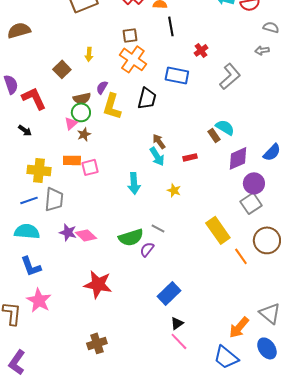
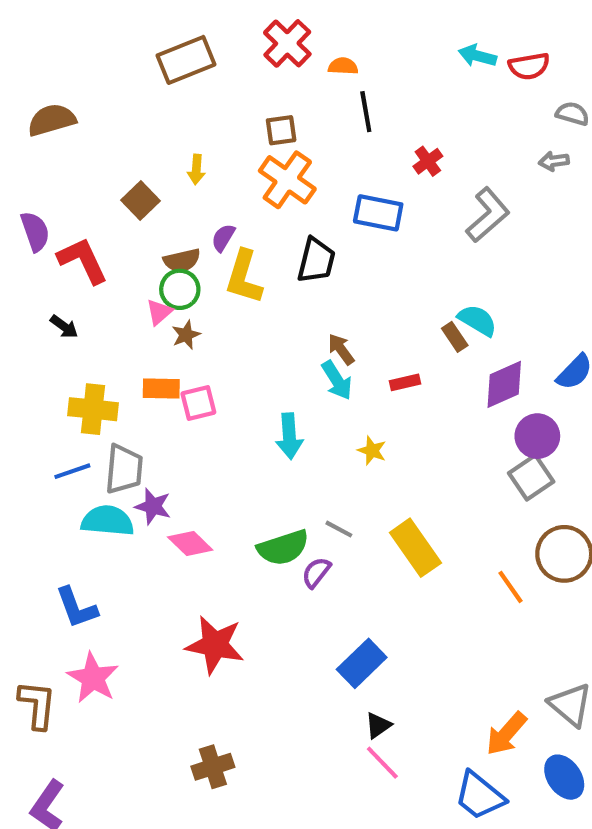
yellow rectangle: (218, 230) -> (415, 548), moved
cyan semicircle: (27, 231) -> (107, 521), moved
purple star: (68, 232) -> (153, 506), moved

